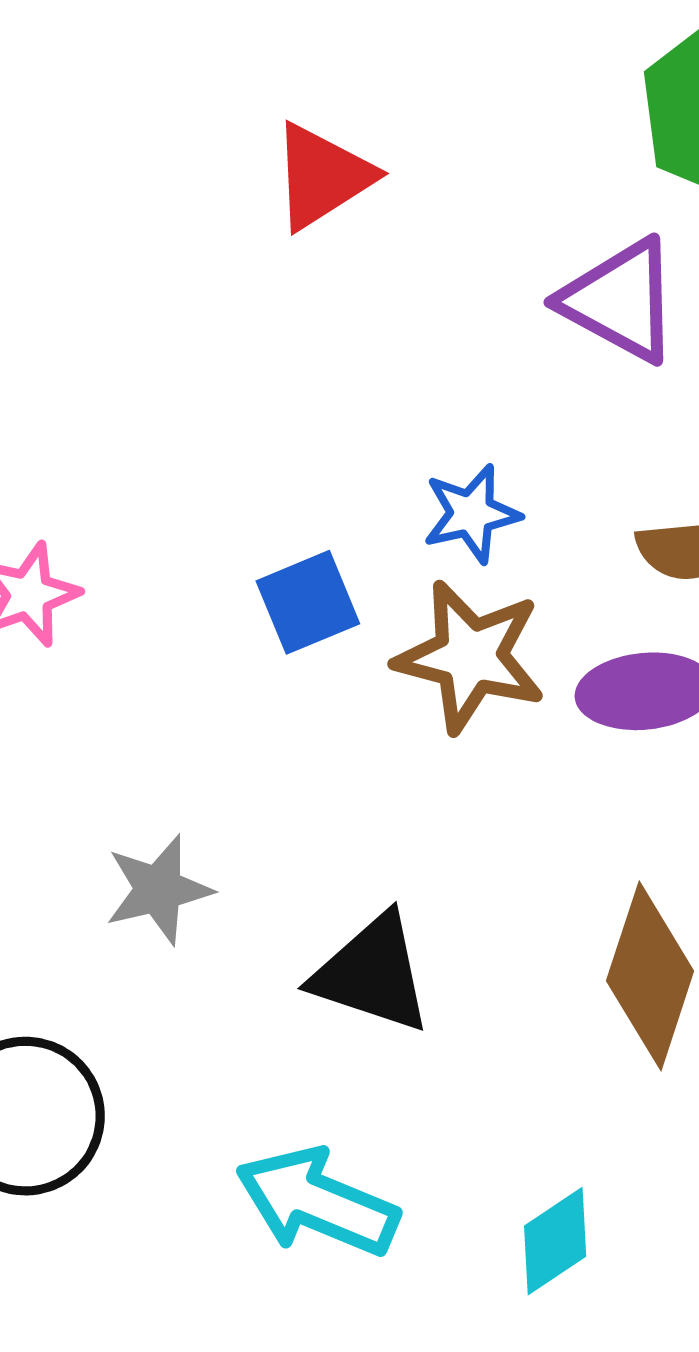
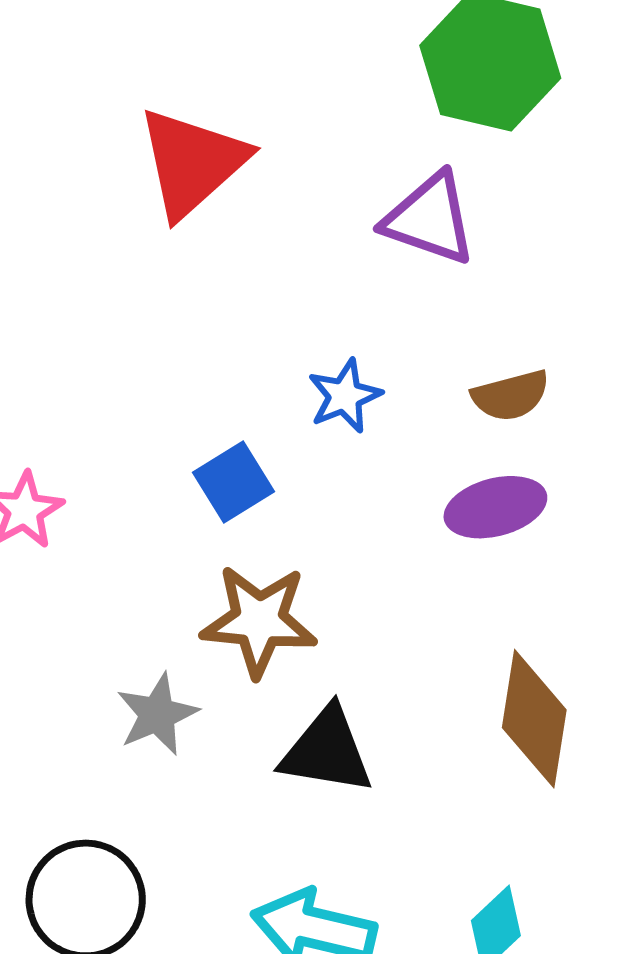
red triangle: (322, 176) -> (192, 163), size x1.4
brown star: (470, 657) -> (259, 621), moved

